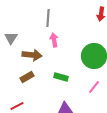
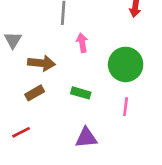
pink arrow: (54, 40) -> (82, 43), moved
pink line: (94, 87) -> (126, 107), turned -32

